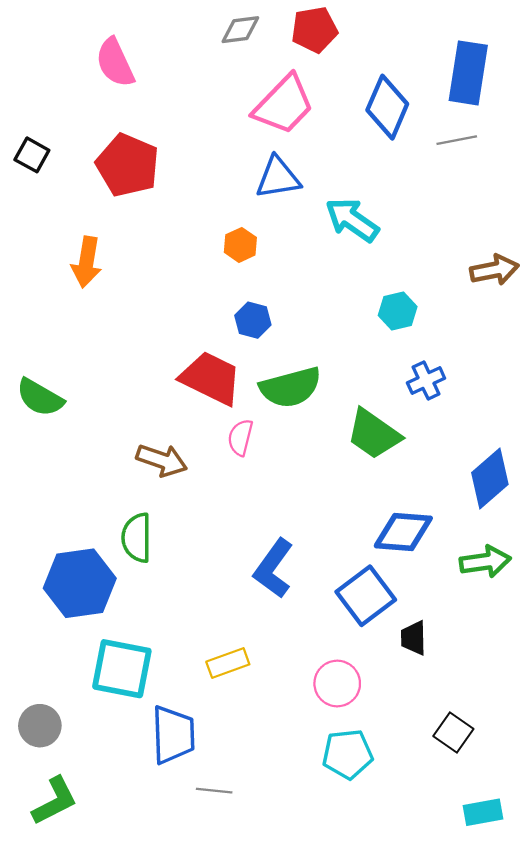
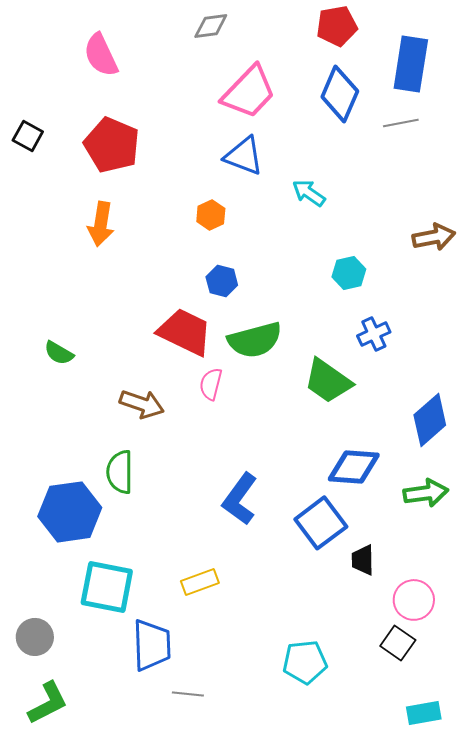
red pentagon: (314, 30) -> (337, 26), moved
blue triangle: (278, 178) -> (244, 156), turned 30
cyan arrow: (352, 220) -> (309, 193), size x0.7
orange arrow: (87, 262) -> (101, 224), moved
green semicircle: (40, 398) -> (59, 353), moved, size x0.7
pink circle: (337, 684) -> (414, 600), moved

